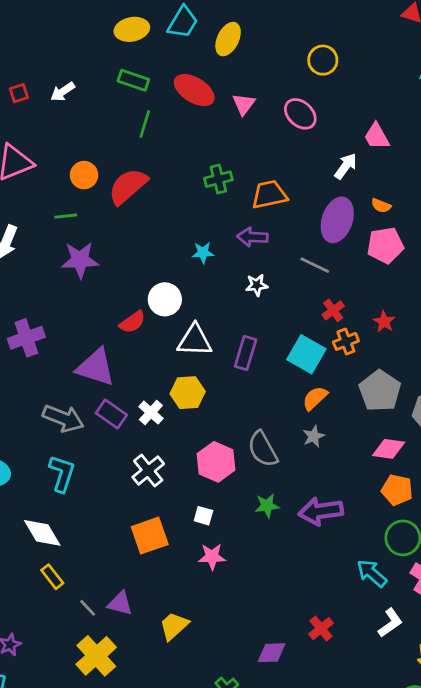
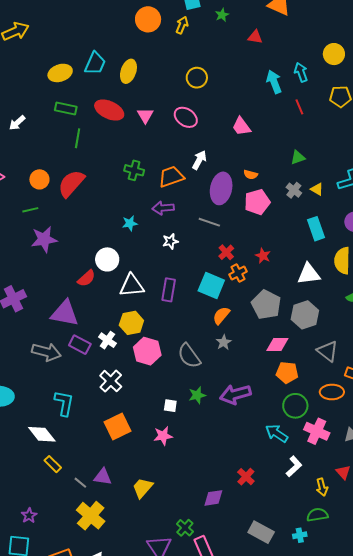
white arrow: (346, 166) -> (199, 160), moved
green cross: (218, 179) -> (134, 170), turned 36
pink hexagon: (216, 462) -> (147, 351), moved
cyan L-shape: (62, 473) -> (64, 403), moved
white square: (203, 516) -> (170, 406), moved

